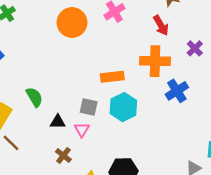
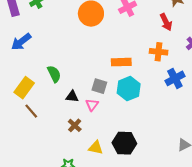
orange cross: (155, 61) -> (159, 52), size x0.7

